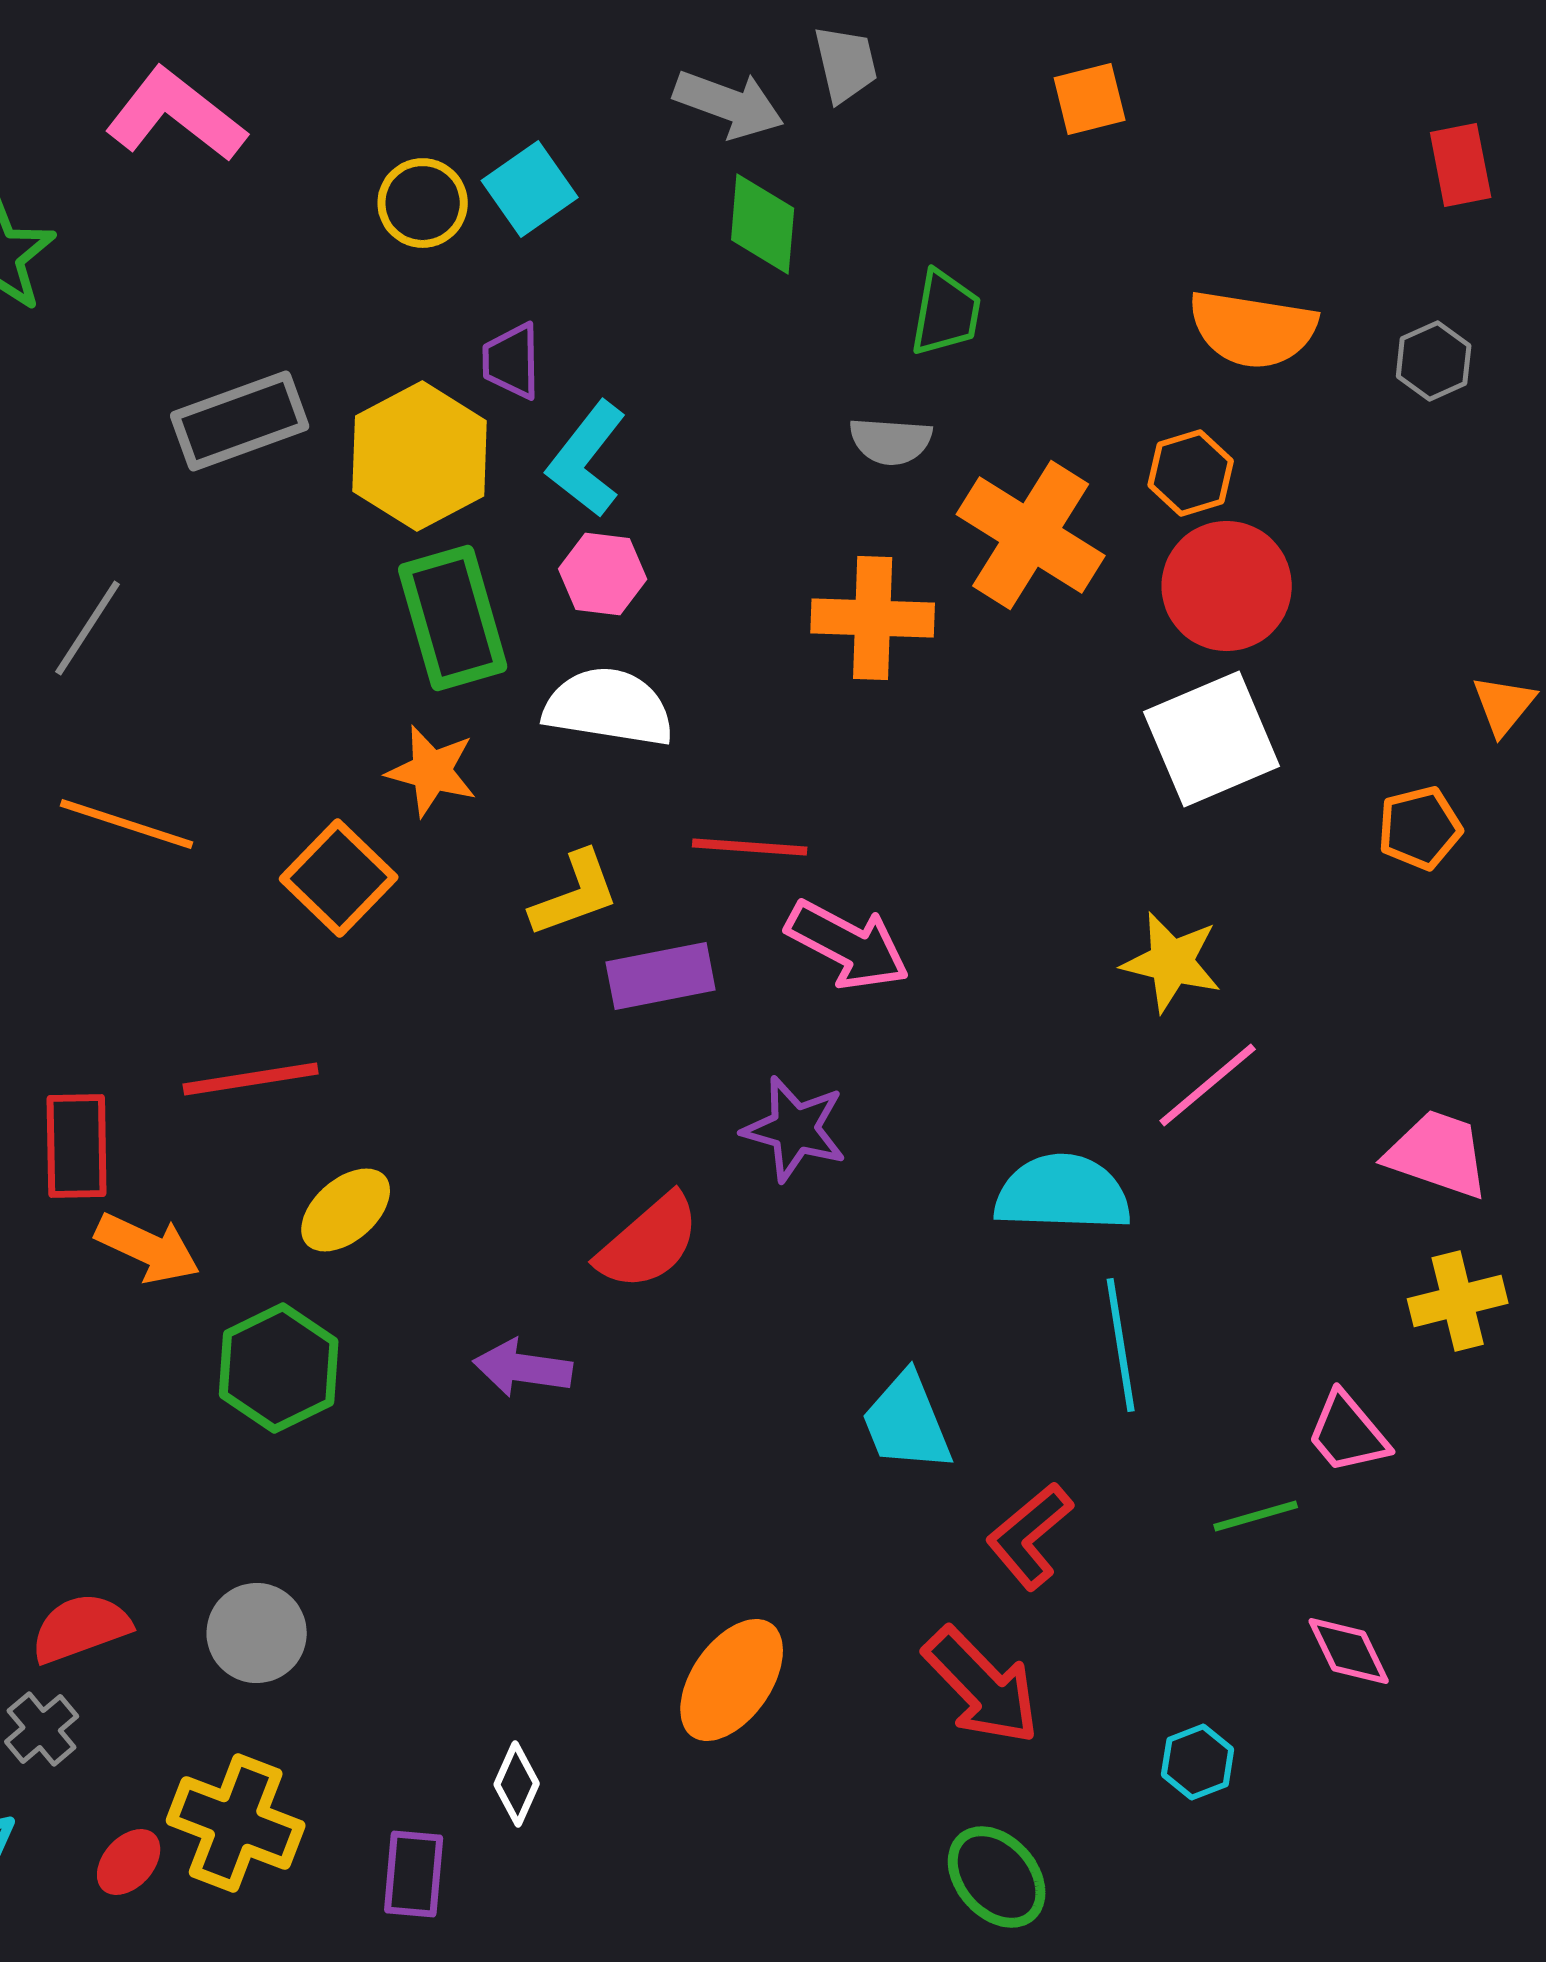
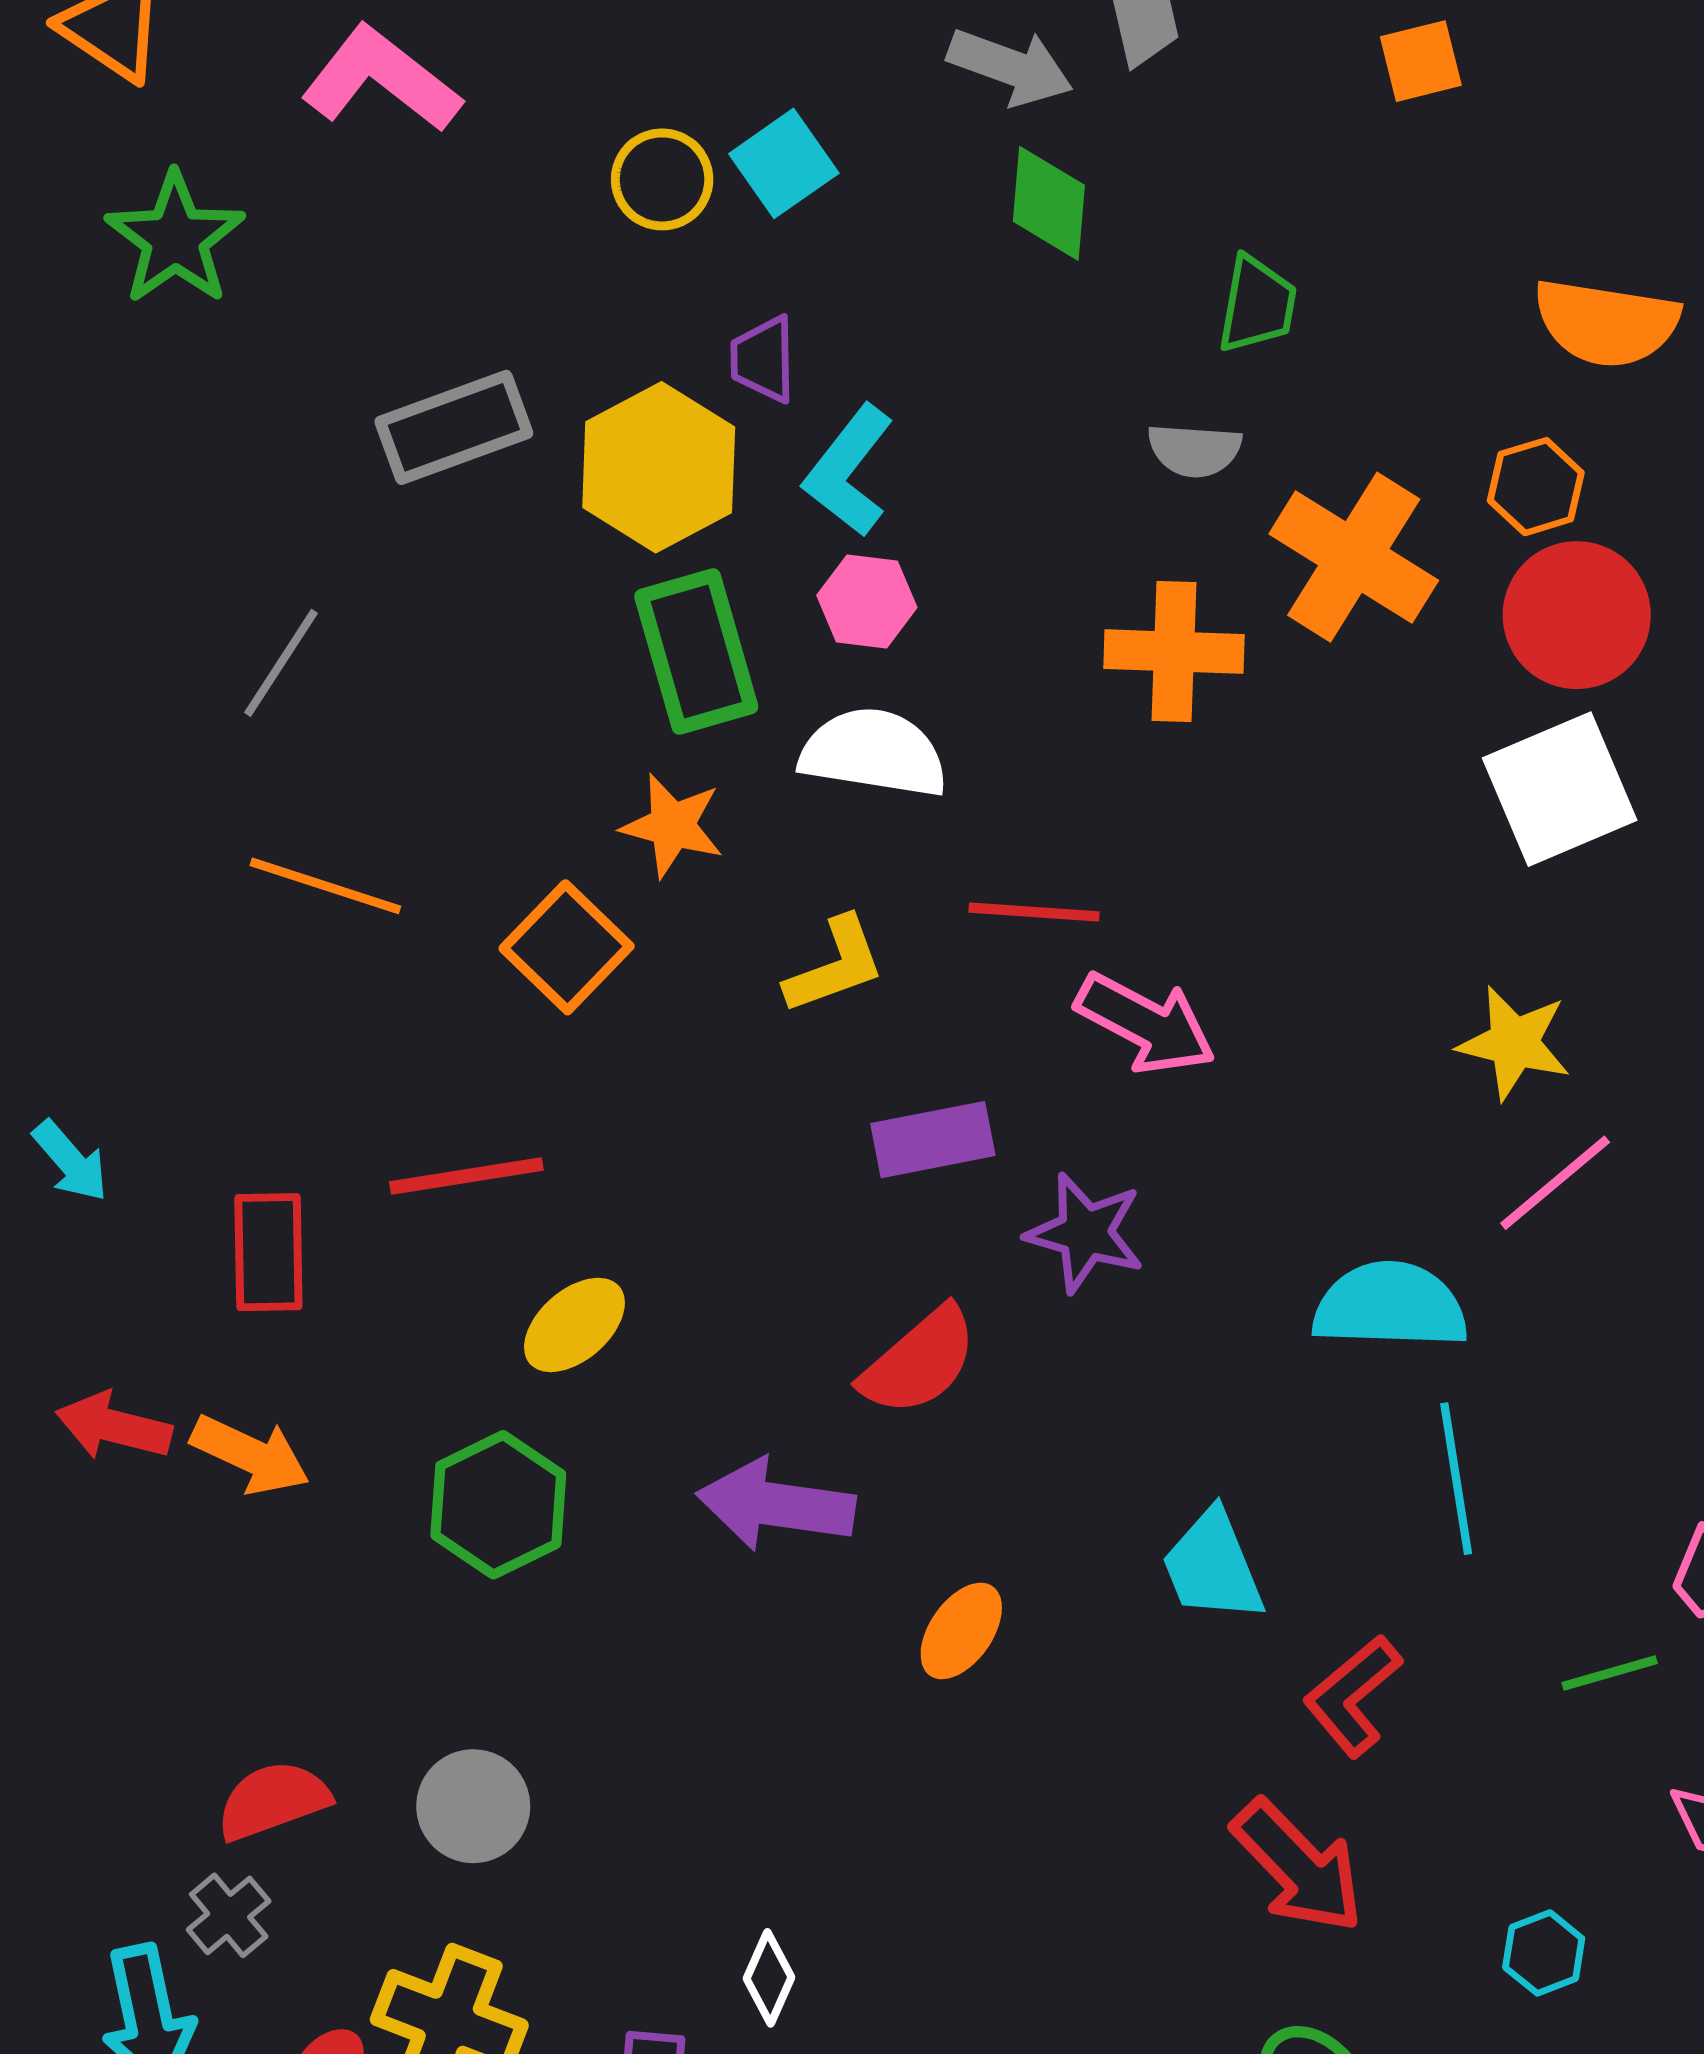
purple rectangle: (661, 976) -> (933, 1140), moved
orange arrow: (148, 1248) -> (250, 1455), moved
purple arrow: (523, 1368) -> (776, 1505), size x1.4
orange ellipse: (732, 1680) -> (961, 1631), moved, size x0.7

